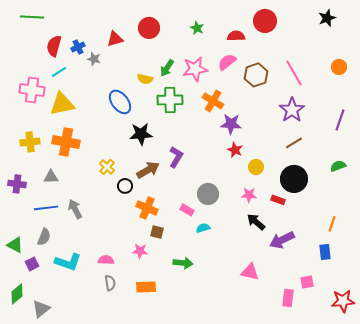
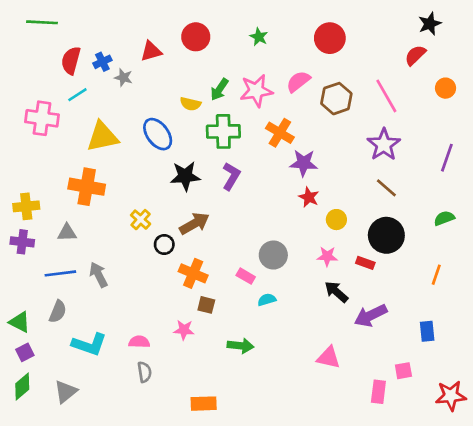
red circle: (265, 21) -> (330, 38), moved
red semicircle: (236, 36) -> (415, 55), moved, turned -42
yellow triangle: (62, 104) -> (102, 137), moved
yellow cross: (30, 142) -> (26, 206), moved
brown line: (294, 143) -> (386, 188), turned 72
purple L-shape: (176, 157) -> (231, 176), moved
orange line: (332, 224) -> (436, 275), moved
purple square: (32, 264) -> (25, 352), moved
orange rectangle: (146, 287) -> (204, 404), moved
gray triangle: (41, 309) -> (66, 392), moved

